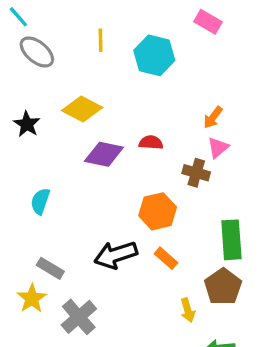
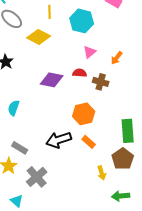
yellow diamond: (82, 109) -> (39, 37), moved
pink triangle: (218, 148) -> (90, 52), moved
brown cross: (196, 173) -> (101, 82), moved

